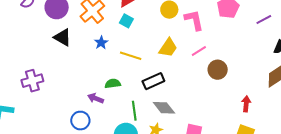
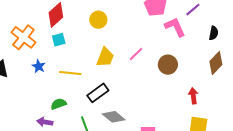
pink L-shape: (194, 20) -> (175, 27), moved
cyan square: (126, 21) -> (59, 40), turned -32
brown circle: (218, 70) -> (168, 65), moved

